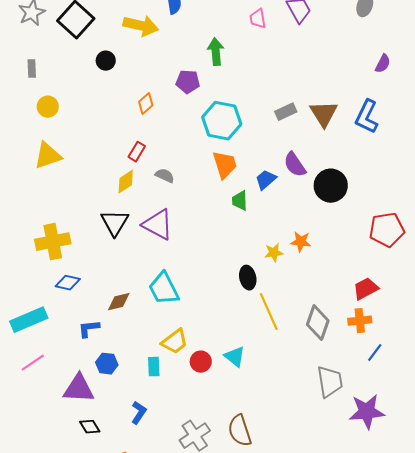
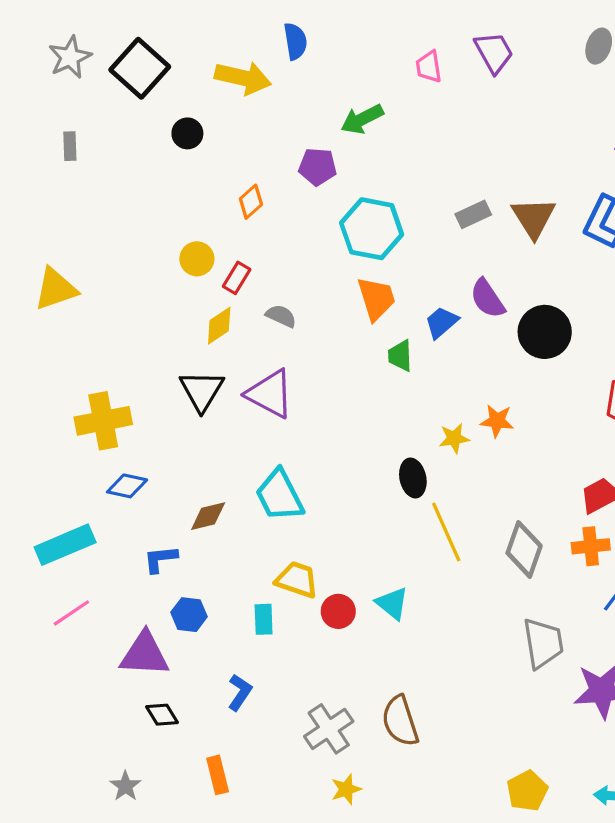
green arrow: (216, 52) -> (362, 119), turned -112
yellow circle: (48, 107) -> (197, 259), moved
yellow triangle: (48, 156) -> (56, 289), moved
yellow trapezoid: (175, 342) -> (297, 580), turned -124

